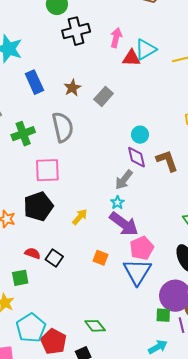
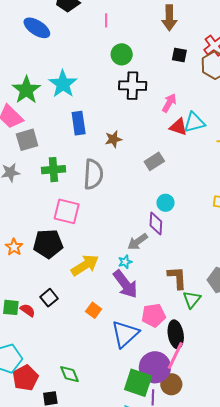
gray rectangle: (104, 96) -> (154, 161), moved
brown L-shape: (167, 161) -> (177, 278), moved
yellow arrow: (80, 217) -> (85, 265), size x1.6
pink pentagon: (142, 248) -> (154, 315), moved
red semicircle: (33, 253) -> (28, 310), moved
green square: (163, 315) -> (138, 383), size x1.8

